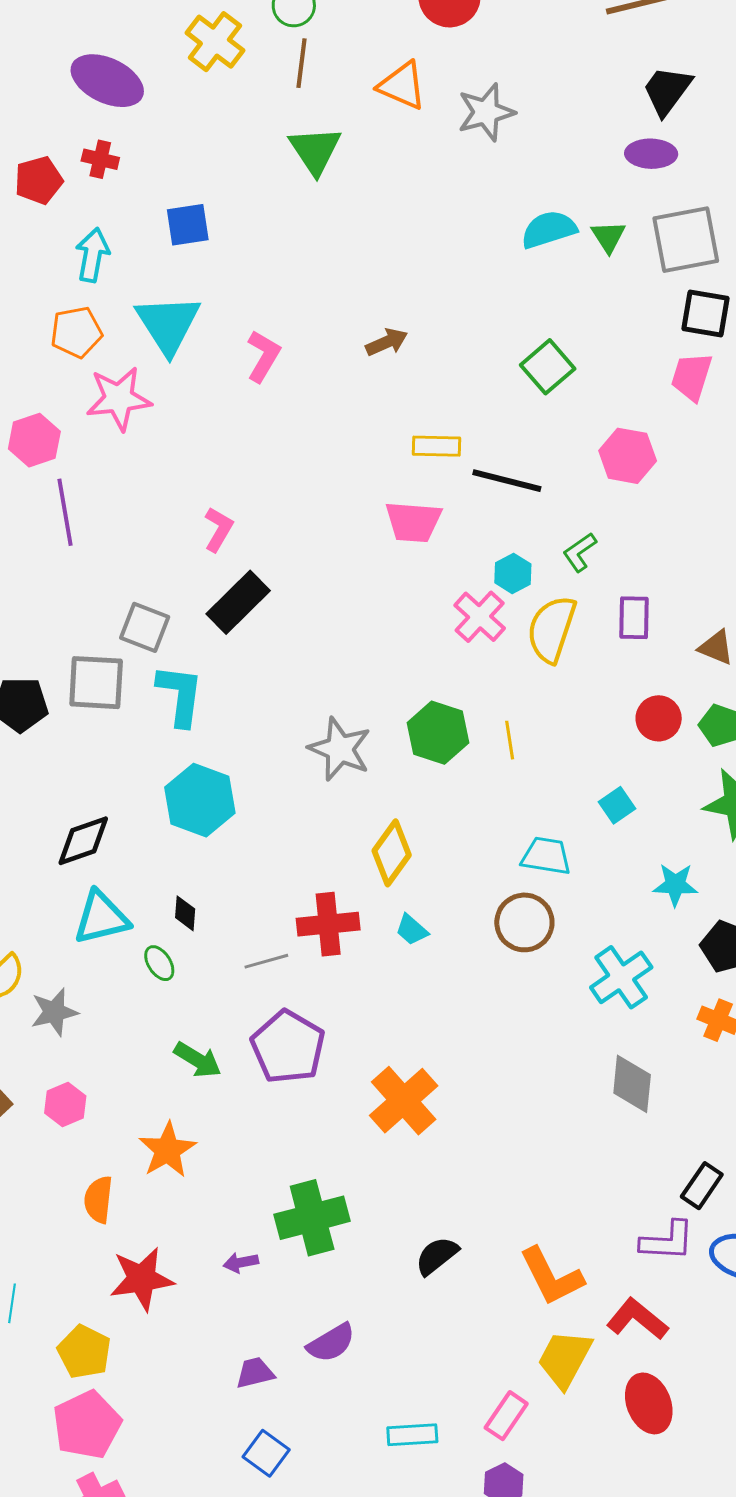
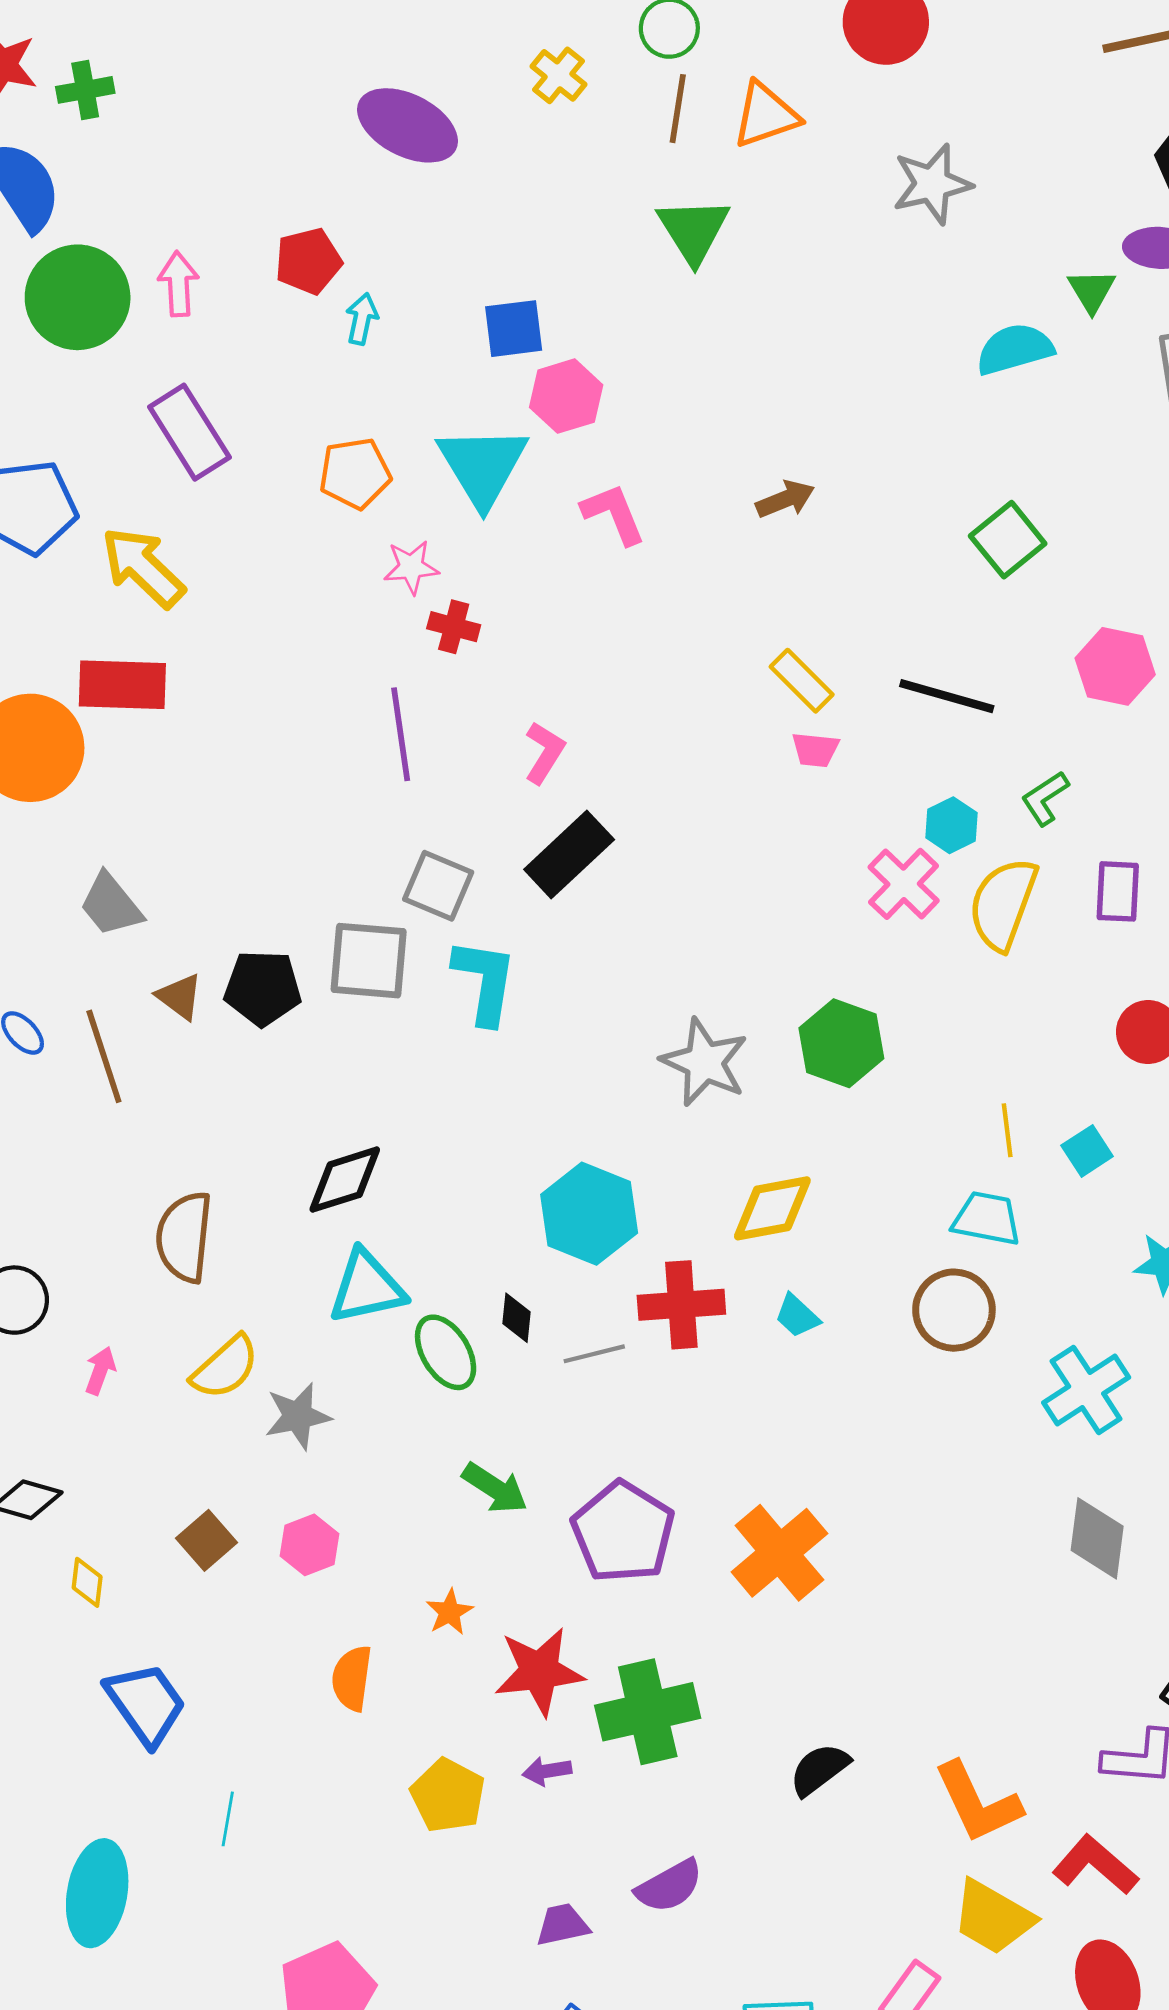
yellow cross: (215, 42) -> (559, 75), size x0.7
orange triangle: (402, 86) -> (766, 115), moved, turned -44
red cross: (100, 159) -> (454, 627), moved
green triangle: (608, 237) -> (1092, 291), moved
cyan arrow: (92, 255) -> (362, 319), moved, size x0.7
pink L-shape: (263, 356) -> (613, 514), turned -54
pink star: (119, 399) -> (411, 567), size x0.6
pink hexagon: (34, 440) -> (566, 396), moved
yellow rectangle: (437, 446) -> (802, 681), moved, turned 42
purple line: (65, 512) -> (401, 734), moved
pink trapezoid: (413, 522) -> (815, 750), size x0.6
yellow line: (510, 740) -> (1007, 1130), moved
cyan hexagon: (200, 800) -> (589, 1214), moved
yellow diamond: (392, 853) -> (772, 1208), turned 42
black diamond: (185, 913) -> (517, 1318), moved
green ellipse: (159, 963) -> (446, 1352), size x1.5
purple pentagon: (288, 1047) -> (623, 1532), moved
orange star: (167, 1150) -> (450, 1612), size x0.6
red star: (142, 1279) -> (539, 1671), moved
yellow pentagon: (84, 1352) -> (448, 1796), moved
yellow trapezoid: (565, 1359) -> (993, 1917), turned -90

